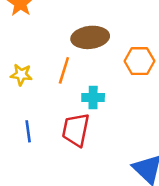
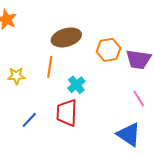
cyan cross: (93, 97) -> (76, 85), turned -30
blue line: (28, 131) -> (29, 120), turned 60

